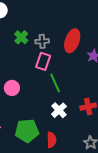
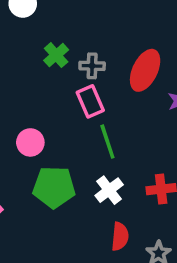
pink rectangle: (43, 61) -> (90, 101), turned -48
green pentagon: (27, 131) -> (54, 187), moved
red semicircle: (52, 140) -> (120, 237), moved

